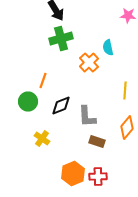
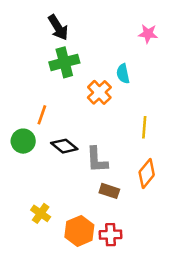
black diamond: (61, 106) -> (64, 146), turned 60
yellow cross: (42, 138) -> (41, 213), moved

